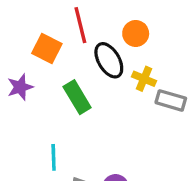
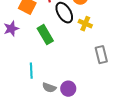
gray rectangle: (171, 100) -> (101, 55), moved, turned 60

